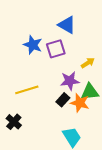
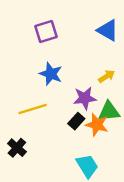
blue triangle: (67, 25) -> (108, 30), moved
blue star: (33, 45) -> (51, 74), moved
purple square: (56, 49) -> (46, 31), moved

